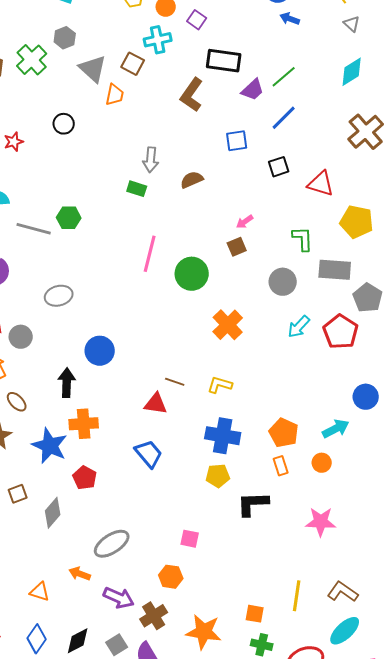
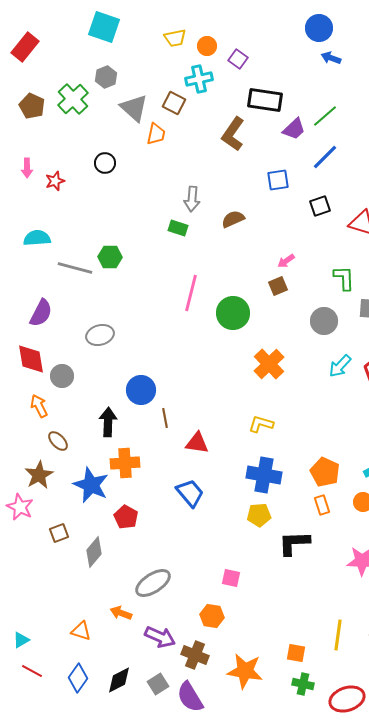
brown line: (175, 382) -> (165, 418), moved, turned 60
brown cross: (154, 616) -> (195, 655), turned -36

